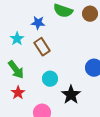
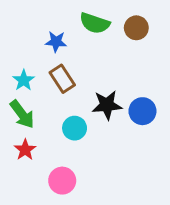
cyan star: (17, 39) -> (24, 80), moved
black star: (71, 95) -> (107, 105), moved, turned 30

